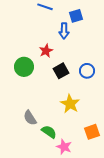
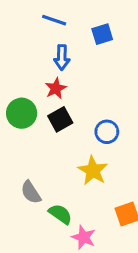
blue arrow: (64, 31) -> (62, 57), moved
black square: (61, 71) -> (60, 119), moved
blue circle: (87, 71) -> (107, 132), moved

